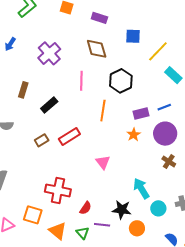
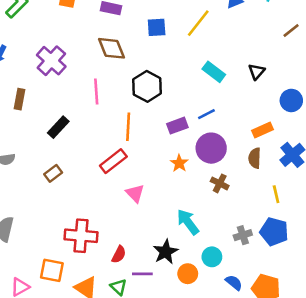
yellow line: (158, 51) -> (198, 23), moved
brown rectangle: (23, 90) -> (20, 99), moved
orange star: (134, 135) -> (179, 163), moved
red rectangle: (69, 137) -> (113, 161), moved
cyan circle: (158, 208) -> (212, 257), moved
black star: (122, 210) -> (166, 252), turned -30

